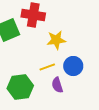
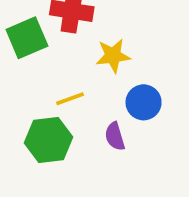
yellow line: (47, 67) -> (70, 99), moved

